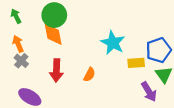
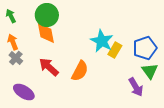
yellow rectangle: (136, 63) -> (115, 50), moved, turned -56
red arrow: (56, 70) -> (49, 67), turned 130
orange semicircle: (89, 75) -> (80, 71), size x1.5

